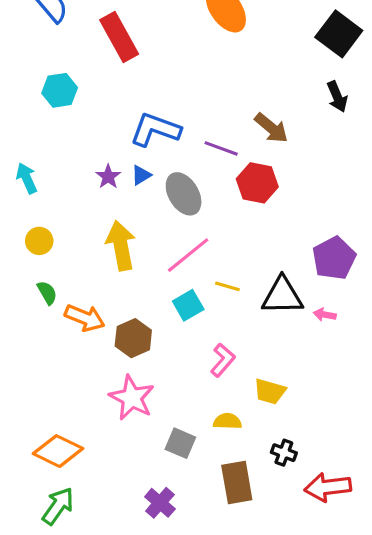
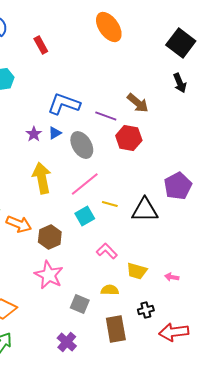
red rectangle: (119, 37) -> (41, 45), size x0.6
pink arrow: (325, 315) -> (172, 277), moved
pink L-shape: (223, 360) -> (107, 251), turned -85
black cross: (284, 453) -> (146, 310), turned -35

